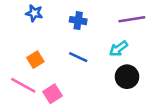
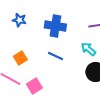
blue cross: (78, 21) -> (55, 26), size x1.5
cyan arrow: (118, 49) -> (88, 49), turned 77

